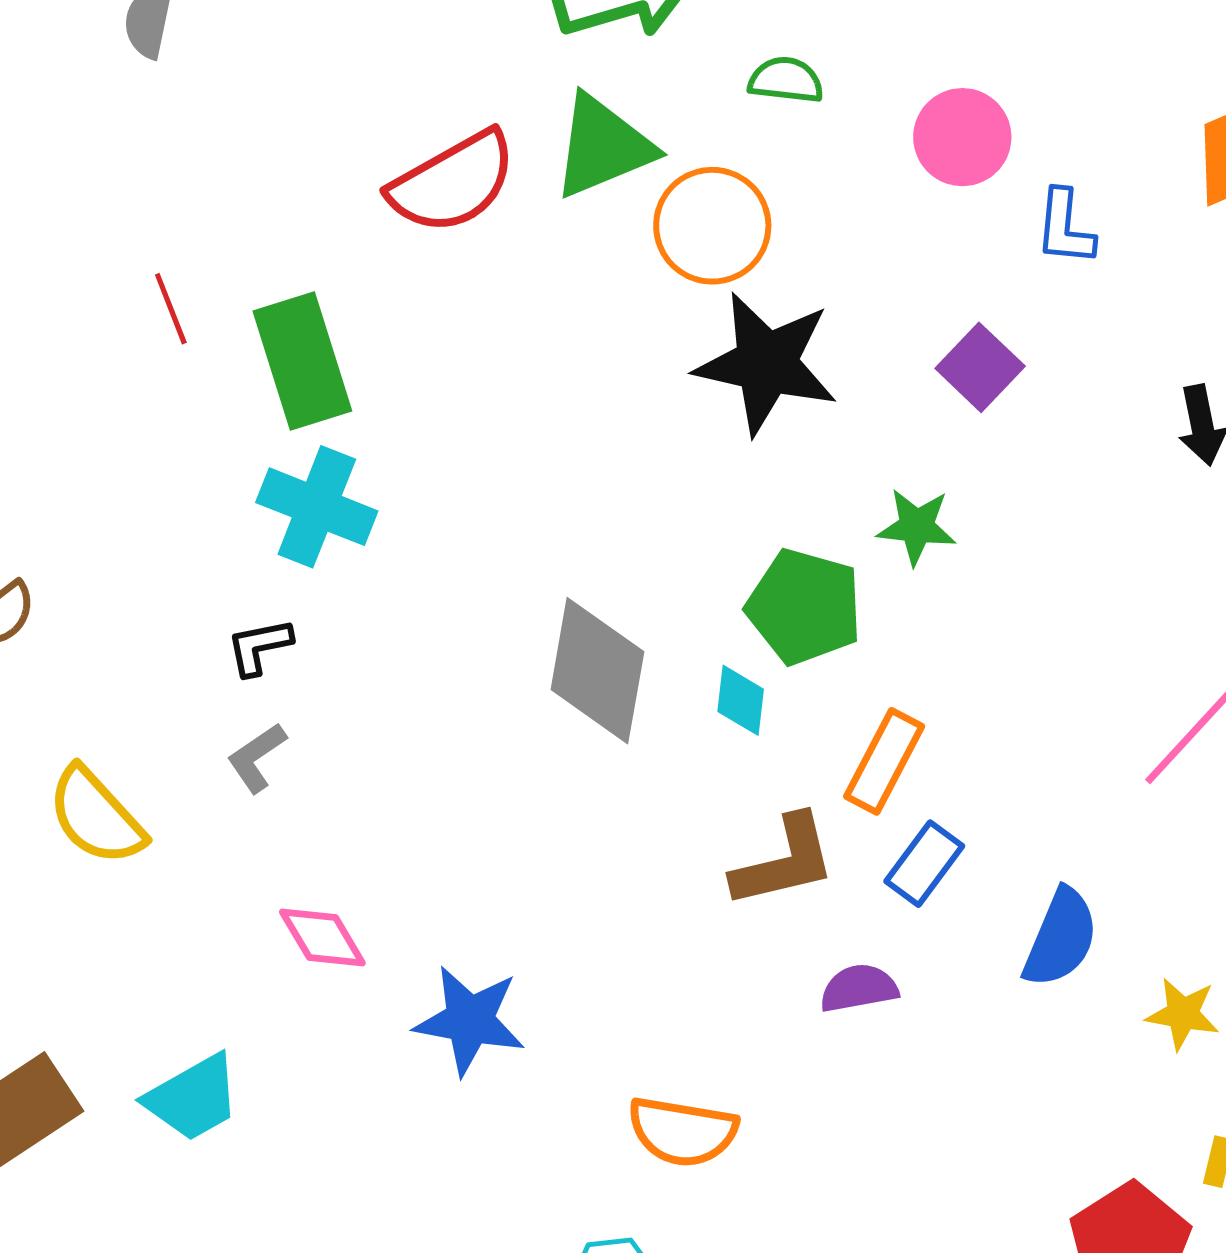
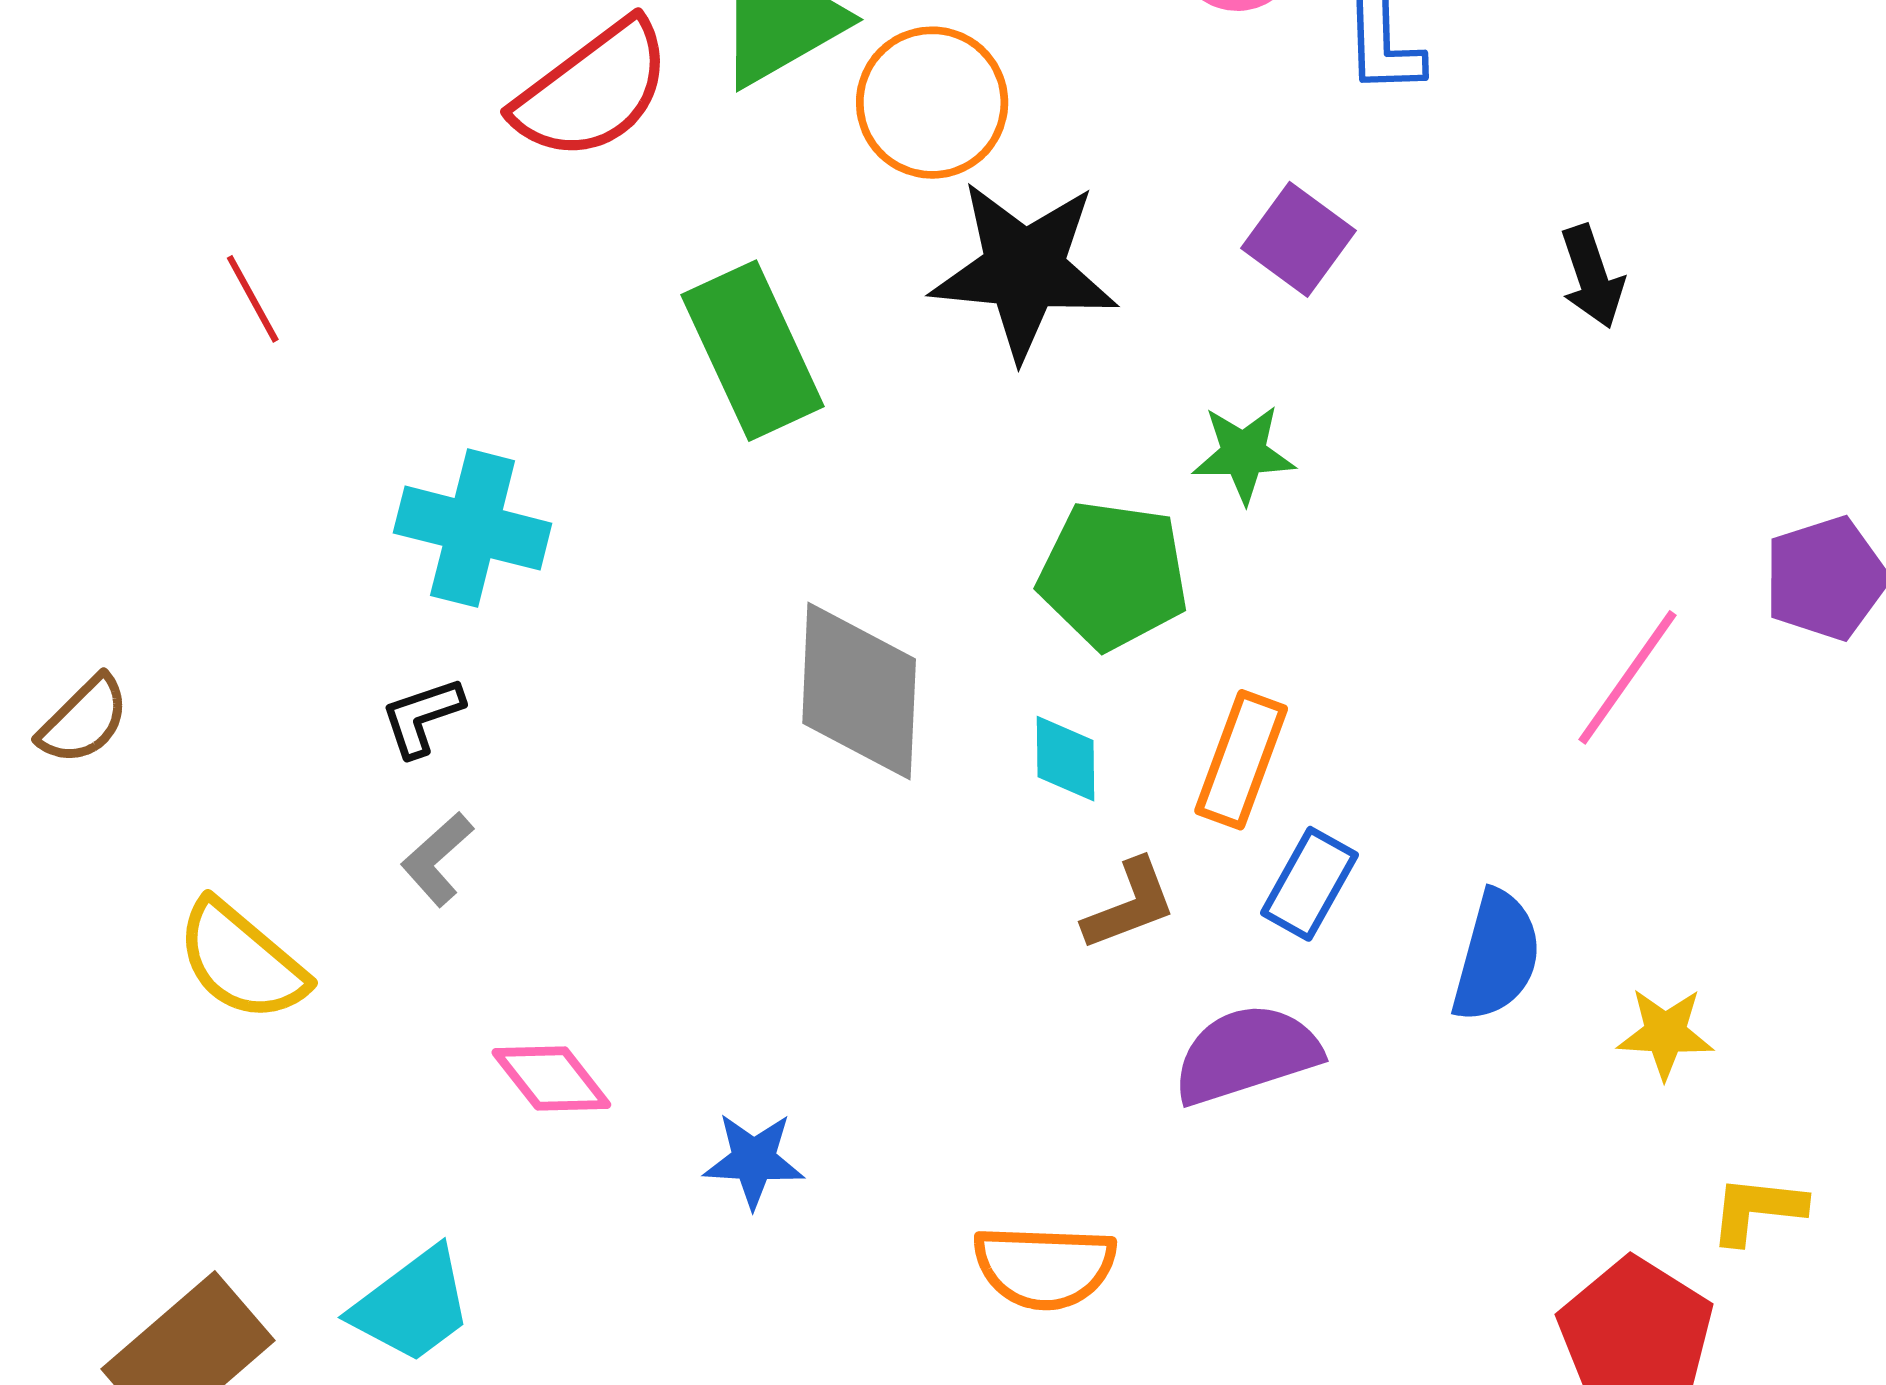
green rectangle: (302, 361) -> (753, 351), moved
cyan diamond: (741, 700) -> (1066, 759), moved
brown L-shape: (784, 862) -> (1130, 905), size x0.7
purple semicircle: (859, 988) -> (1247, 1054), size x1.5
blue star: (470, 1020) -> (754, 1160), size x0.7

